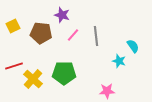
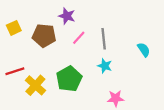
cyan star: (119, 61) -> (105, 66), moved
green pentagon: (64, 73) -> (69, 79), turned -30

